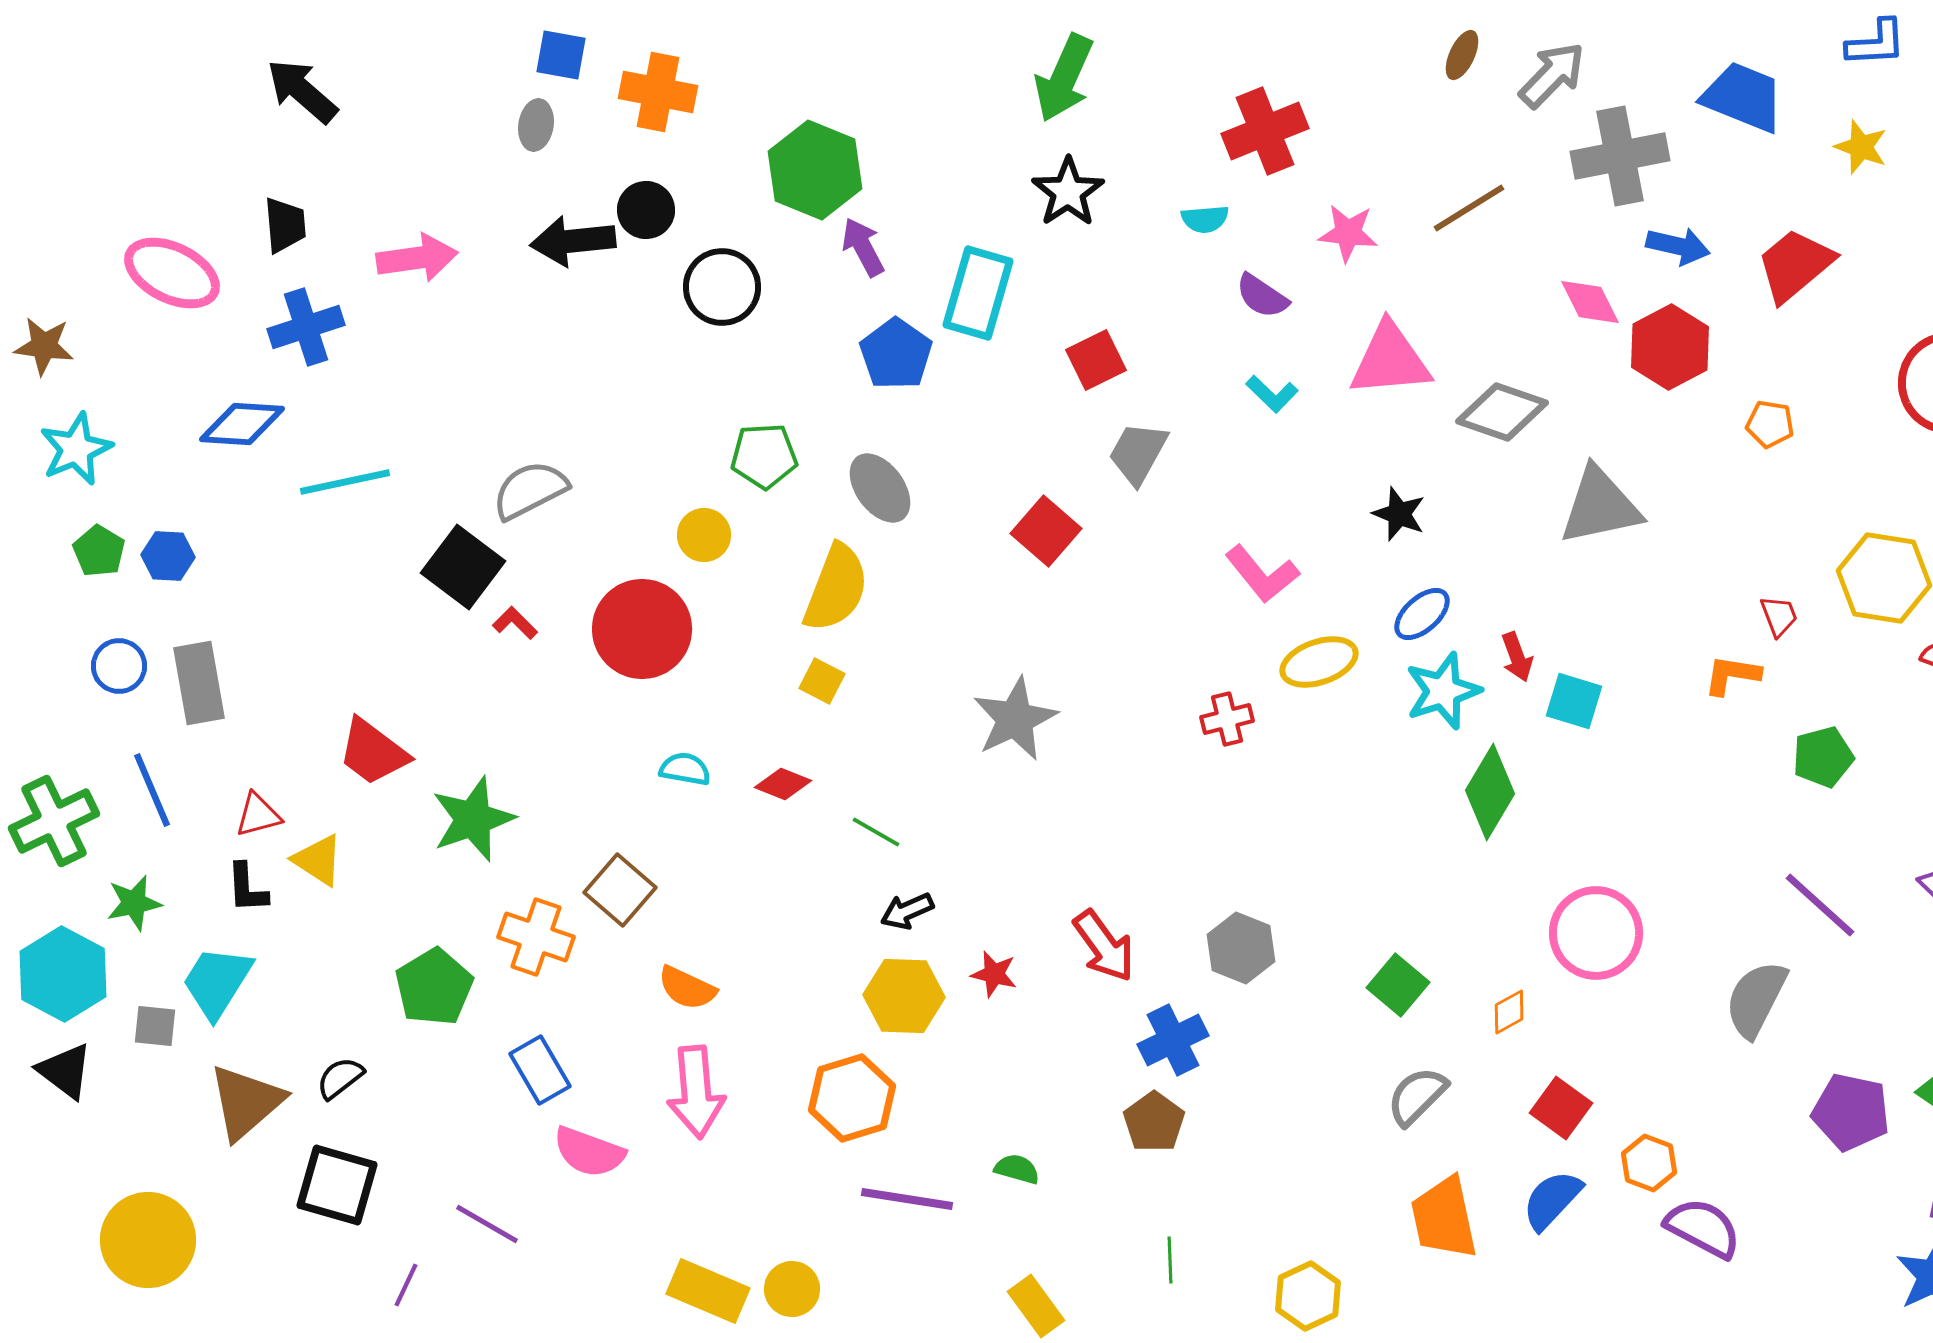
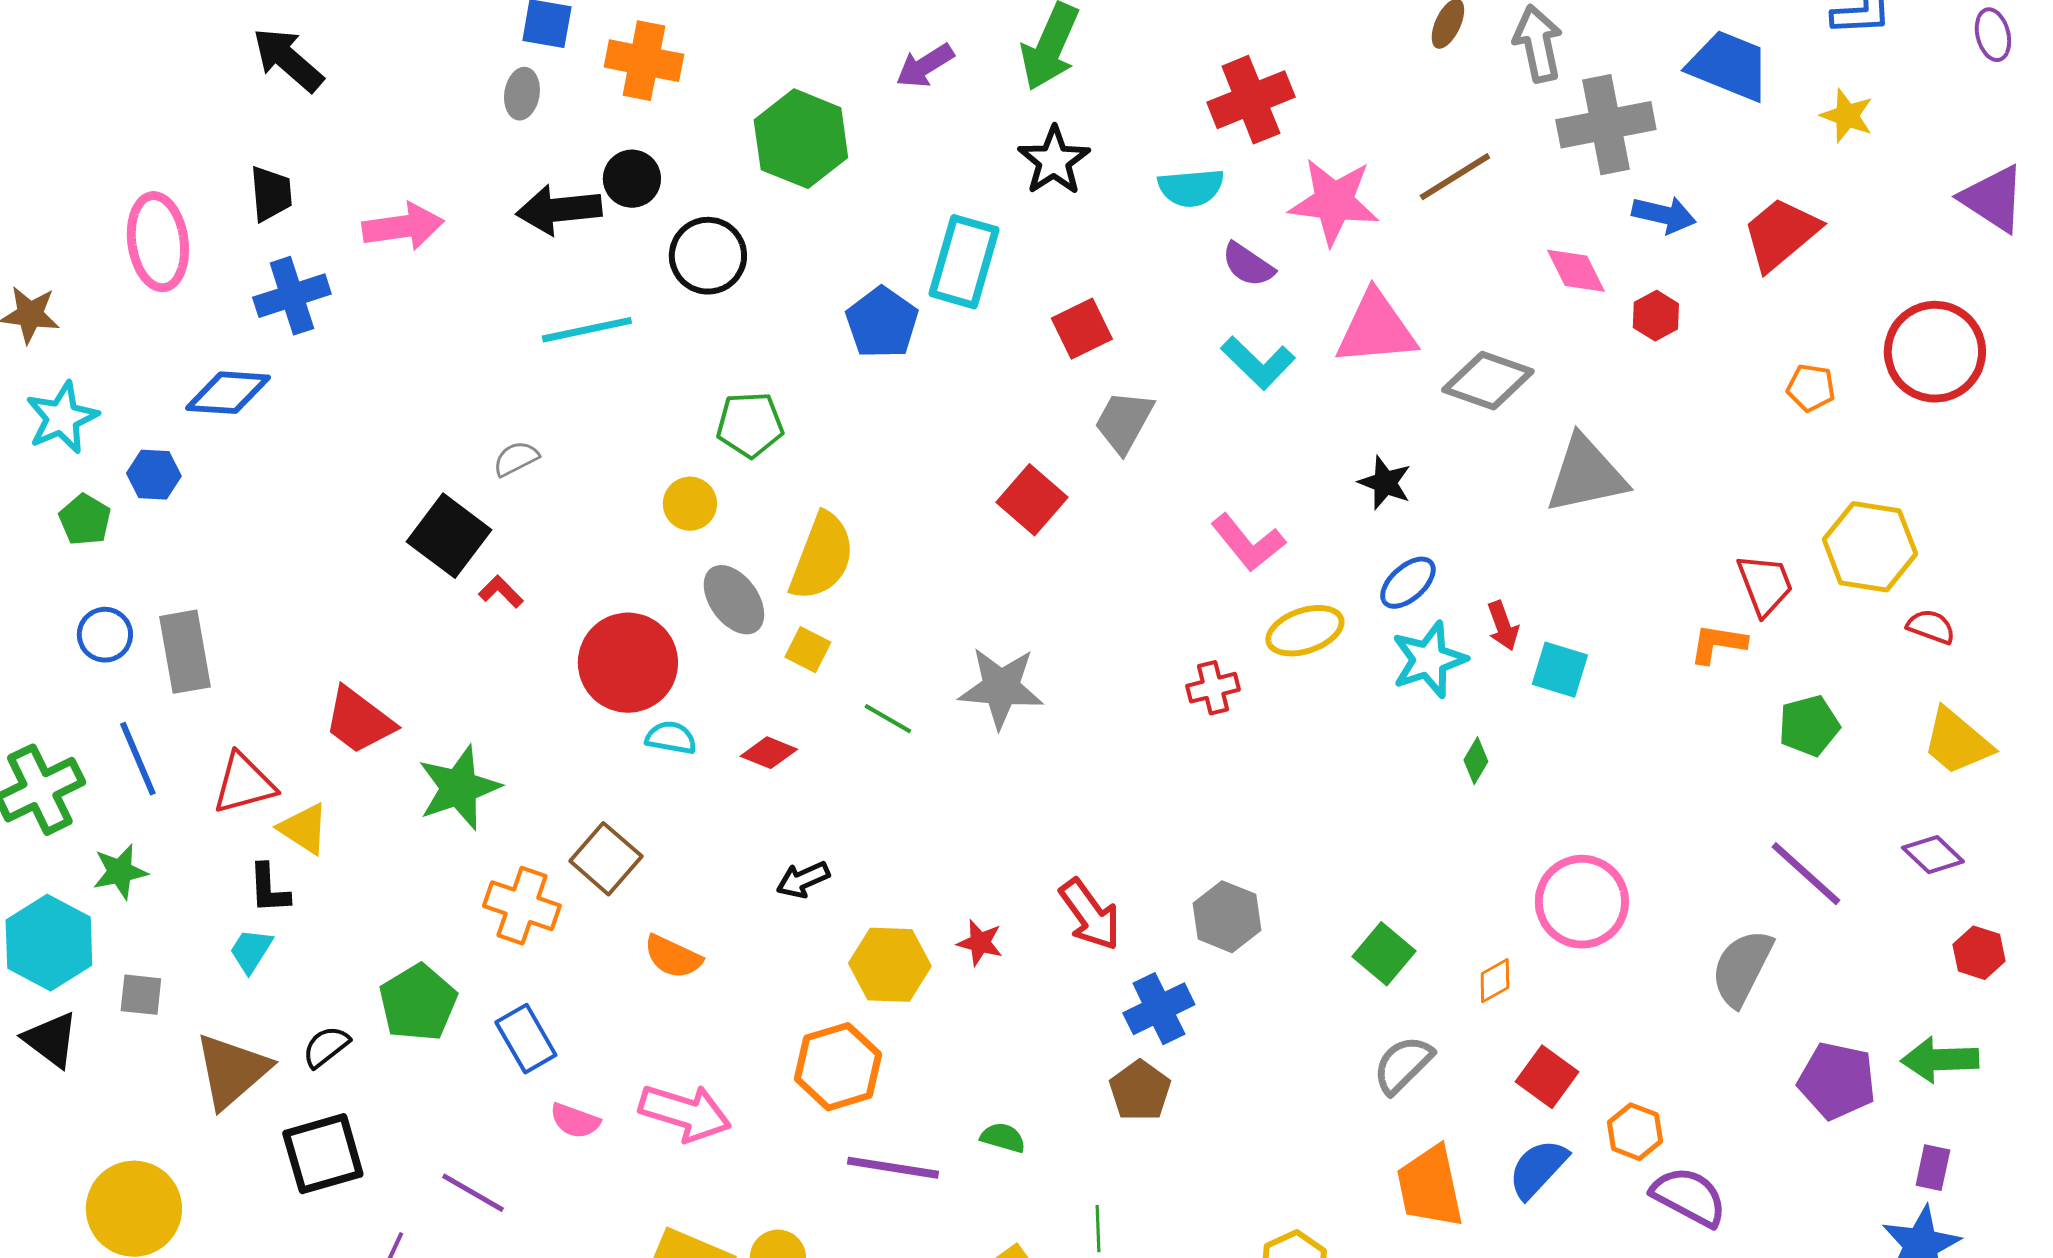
gray arrow: (1552, 75) -> (1538, 44), turned -56
cyan semicircle: (1205, 219) -> (1191, 188), size x1.4
pink star: (1348, 233) -> (1334, 202), size x1.5
purple arrow: (863, 247) -> (925, 66), moved, turned -94
pink ellipse: (172, 273) -> (158, 242), turned 56
red hexagon: (1670, 347) -> (1656, 316), size x0.6
cyan L-shape: (1272, 394) -> (1258, 363), size x1.4
orange pentagon: (1770, 424) -> (1811, 388), moved
cyan line: (345, 482) -> (587, 330), moved
gray ellipse: (880, 488) -> (734, 600), moved
gray semicircle: (530, 490) -> (516, 459), size x0.6
blue hexagon: (168, 556) -> (154, 475), moved
red trapezoid: (1779, 616) -> (1765, 585), size x1.5
red circle: (642, 629) -> (628, 663), moved
gray star: (1015, 719) -> (1001, 688), turned 30
green diamond: (1490, 792) -> (1476, 761), size x0.5
red triangle: (258, 815) -> (244, 784), size x1.4
green line: (876, 832) -> (888, 719), moved
black L-shape: (247, 888) -> (269, 889), moved
black arrow: (907, 911) -> (803, 880), moved
cyan trapezoid: (217, 982) -> (251, 951), moved, size x0.6
green pentagon: (434, 987) -> (418, 1003), moved
pink arrow: (696, 1092) -> (685, 1113), moved, turned -68
pink semicircle: (589, 1152) -> (575, 1121), size x0.7
black square: (337, 1185) -> (323, 1154), turned -32
green line: (1170, 1260) -> (1098, 1229), moved

